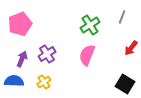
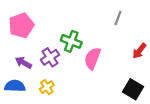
gray line: (122, 17) -> (118, 18), moved
green cross: (90, 25) -> (71, 41), moved, turned -36
purple arrow: (22, 59) -> (23, 63), turned -84

